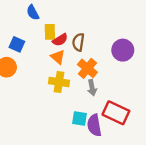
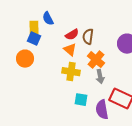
blue semicircle: (33, 13) -> (48, 19), moved
yellow rectangle: (50, 32) -> (34, 28), moved
cyan square: (79, 118) -> (81, 100), moved

